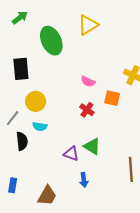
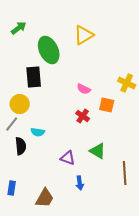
black rectangle: (21, 69) -> (34, 77), moved
yellow circle: (36, 101) -> (20, 104), moved
green triangle: (92, 146) -> (98, 151), moved

